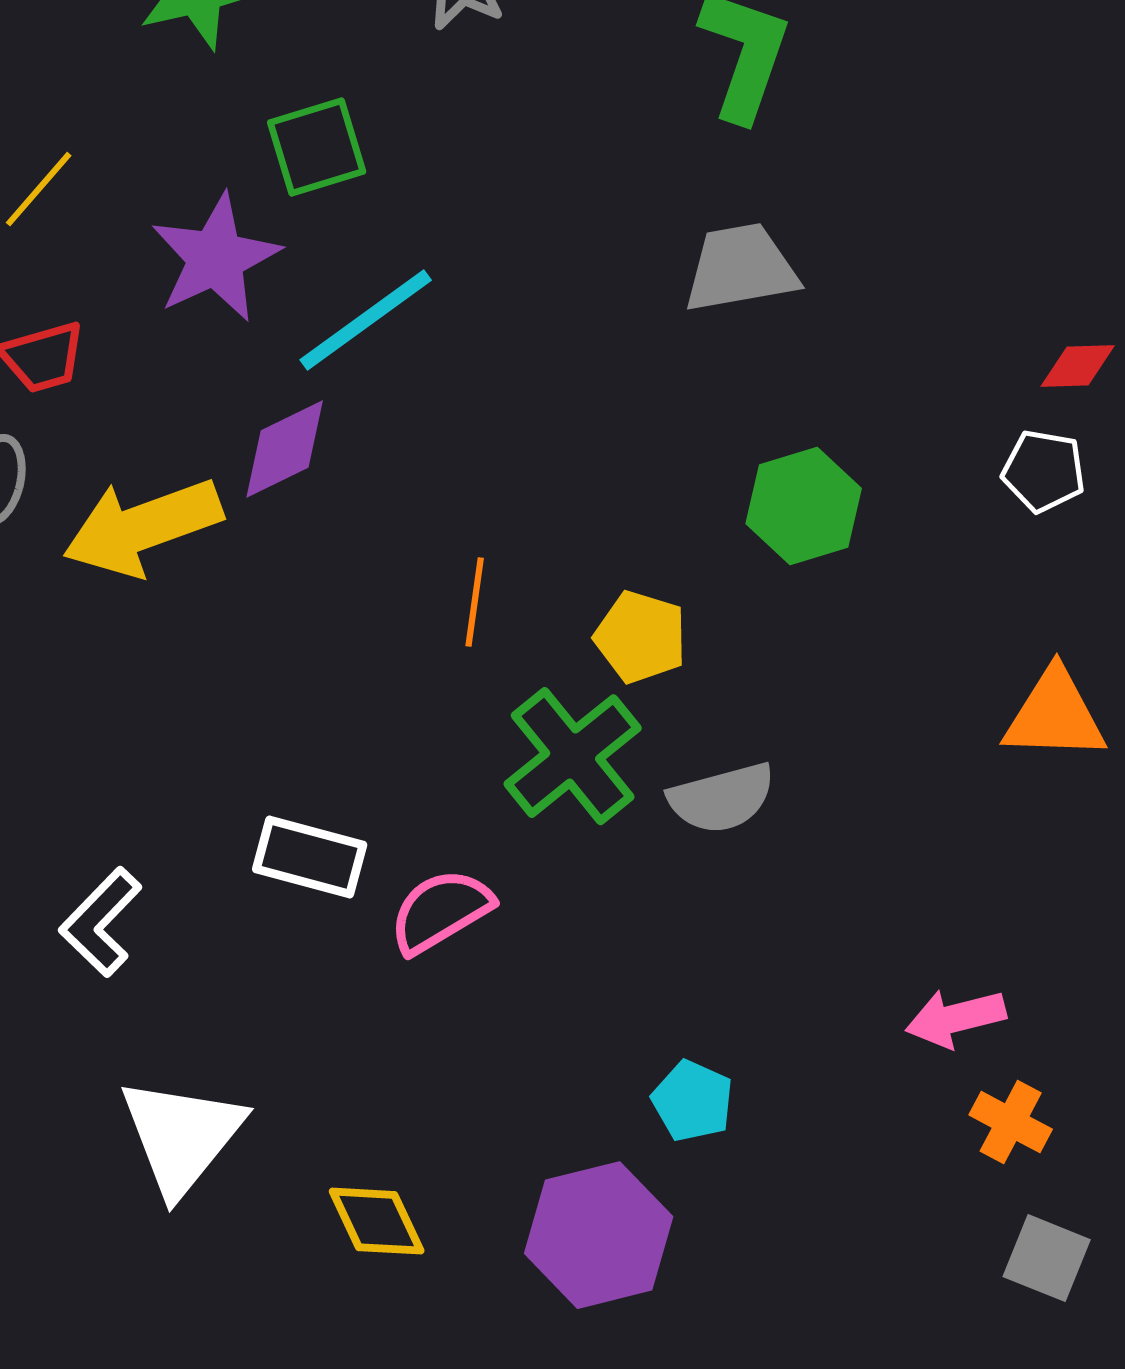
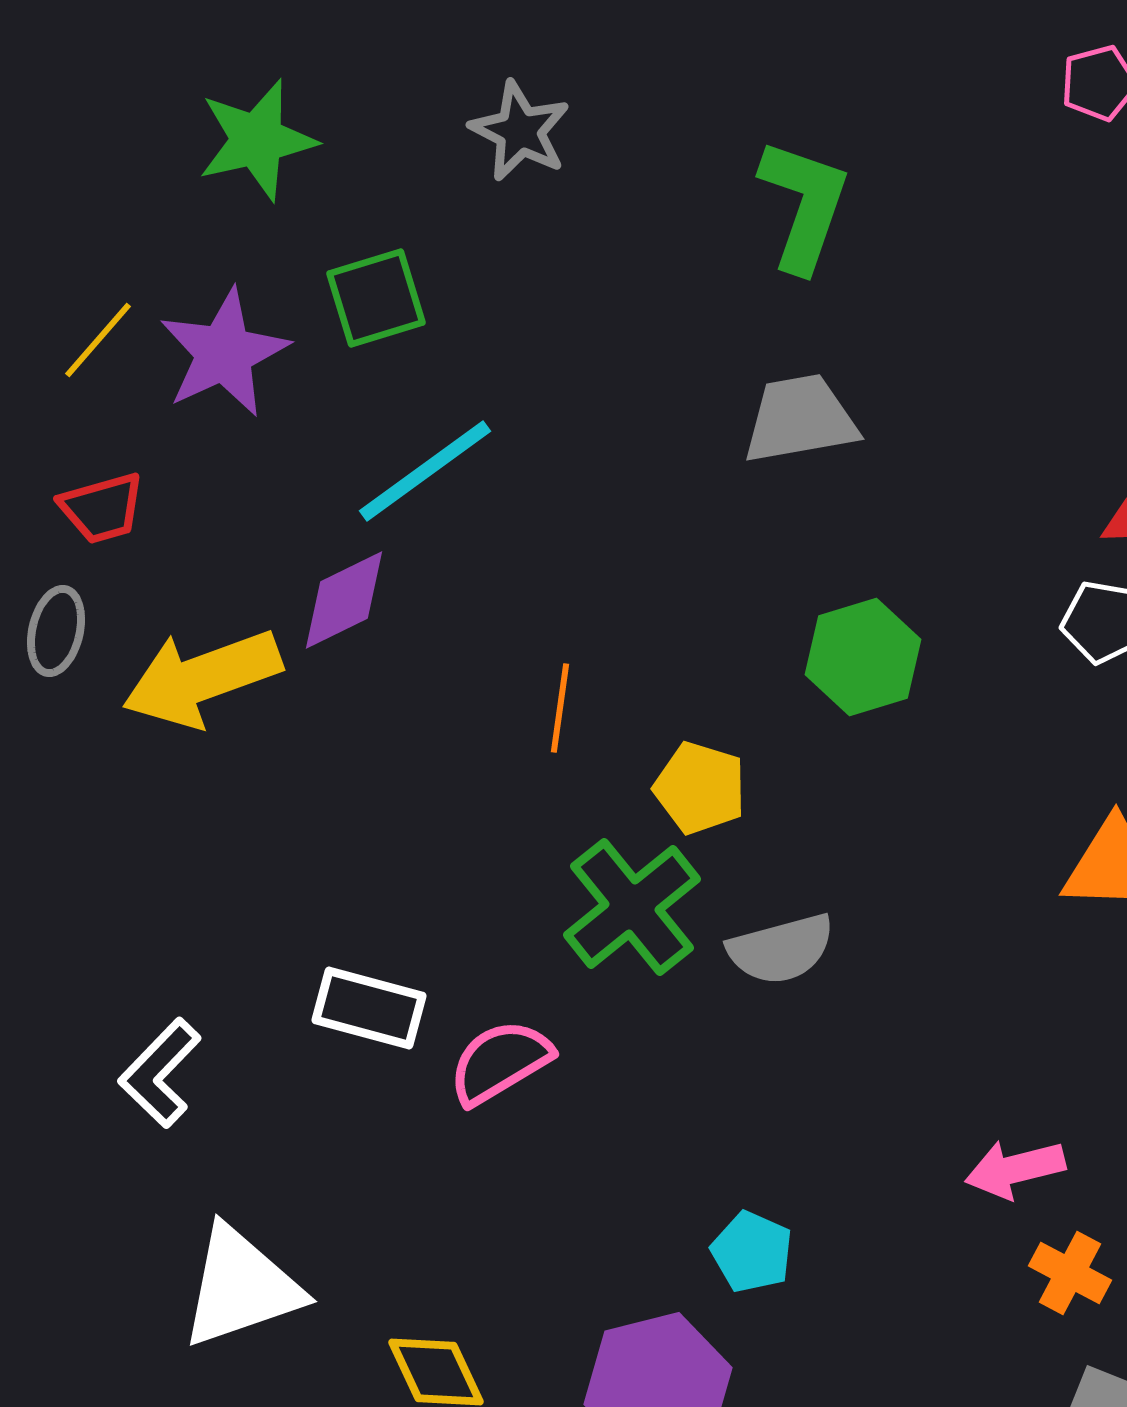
purple star: (216, 258) -> (224, 353), moved
orange line: (475, 602) -> (560, 708), moved
white triangle: (182, 1136) -> (241, 1287), turned 32

